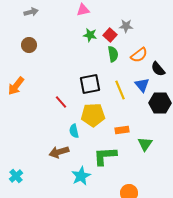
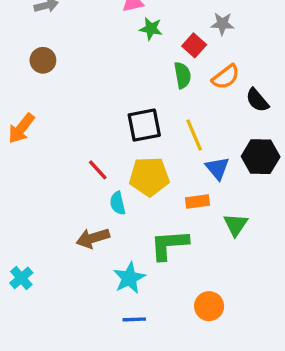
gray star: (126, 26) -> (222, 24), moved
green star: (90, 35) -> (151, 29), moved
red square: (110, 35) -> (194, 45), moved
blue triangle: (142, 85) -> (217, 168), moved
red line: (61, 102) -> (98, 170), moved

